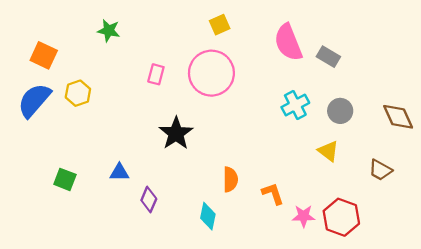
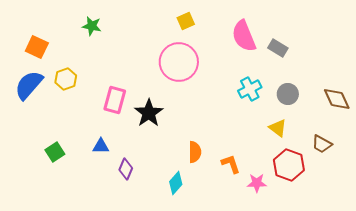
pink rectangle: (156, 74) -> (115, 100), moved, size x1.5
green square: (65, 179) -> (55, 152), turned 36
cyan diamond: (208, 216) -> (176, 183), turned 30
red hexagon: (341, 217) -> (289, 165), moved

